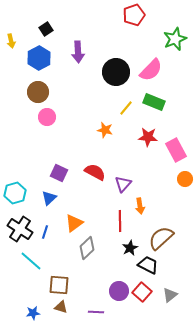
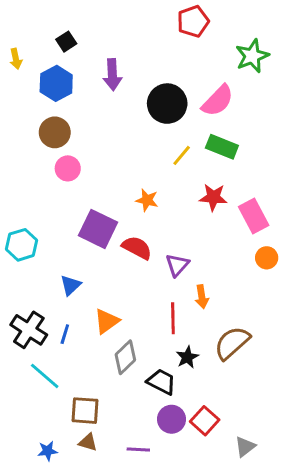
orange star: (105, 130) -> (147, 200), moved
purple square: (59, 173) -> (98, 229), moved, size x1.5
cyan hexagon: (15, 193) -> (22, 245), moved
black trapezoid: (148, 265) -> (161, 382), moved
gray triangle: (170, 295) -> (245, 447), moved

